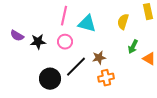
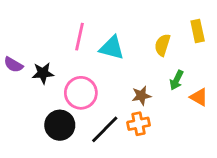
pink circle: (65, 42) -> (81, 93), moved, size x1.5
brown star: (99, 58) -> (141, 96), moved
black line: (76, 67) -> (105, 129), moved

